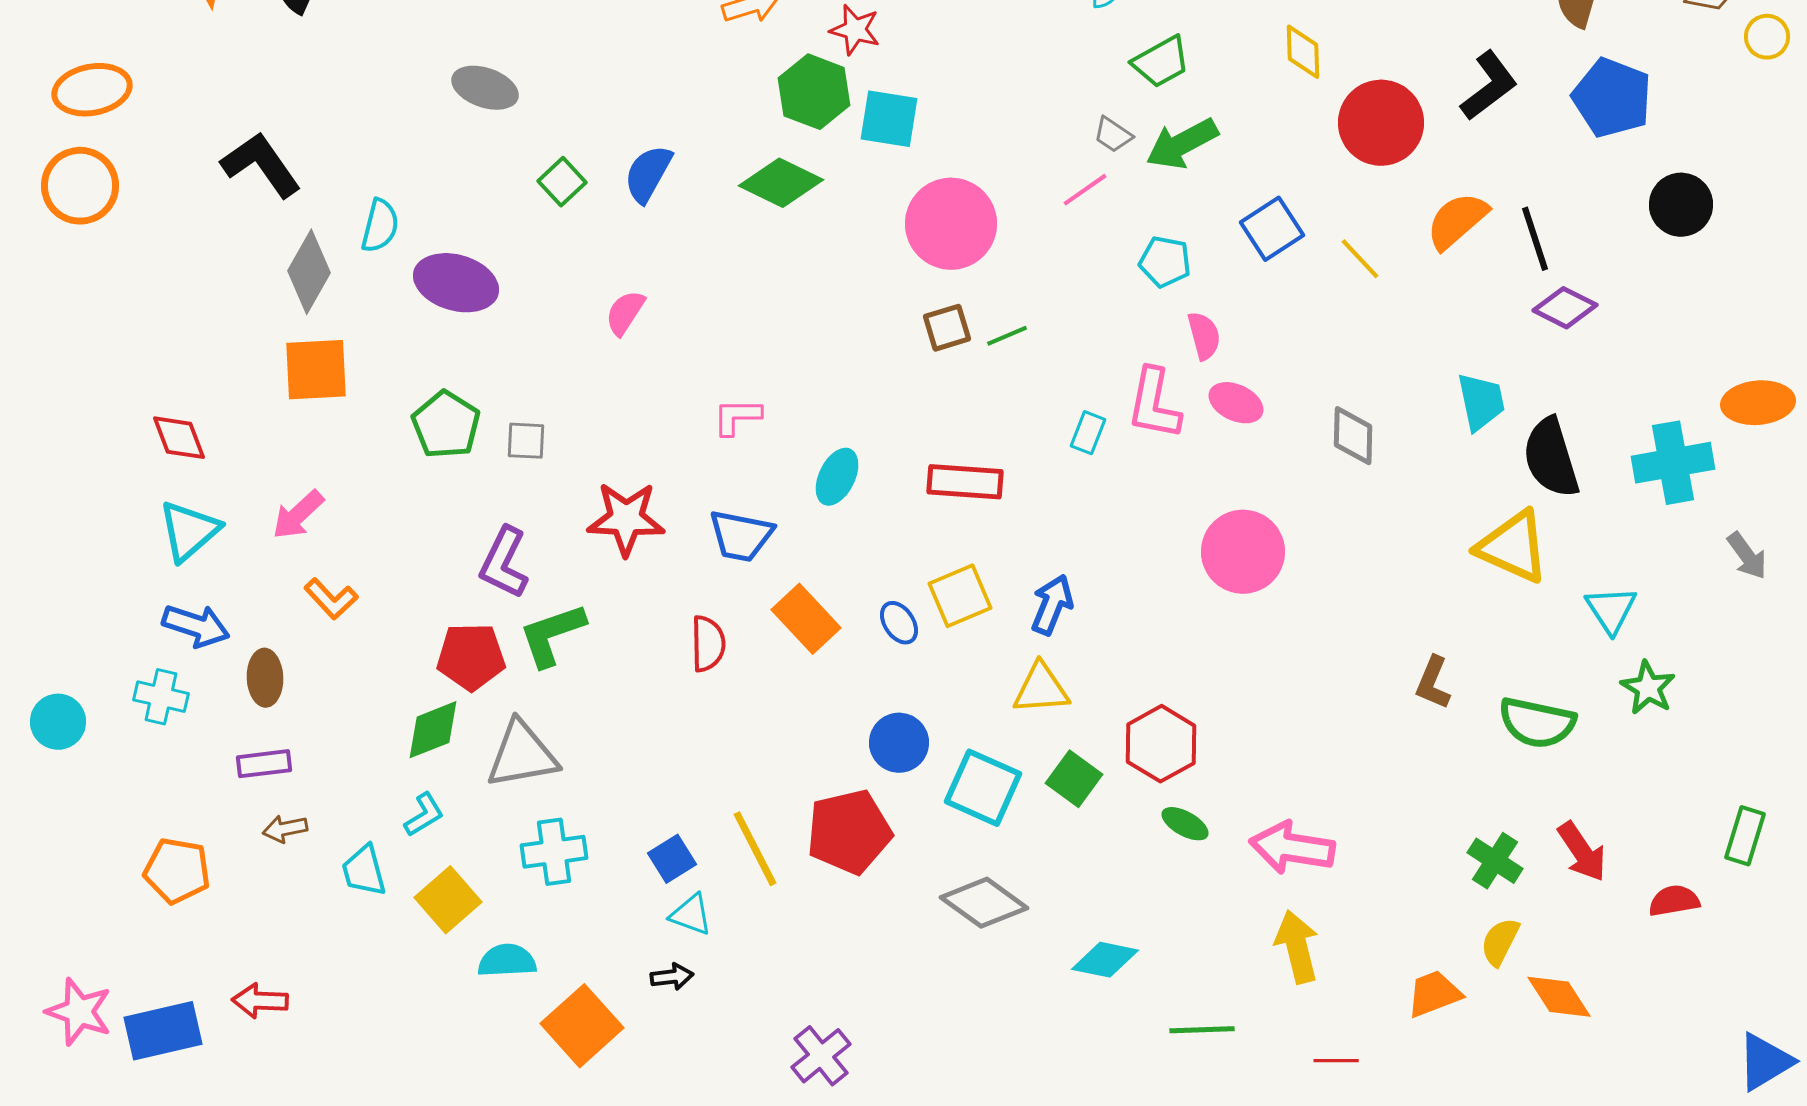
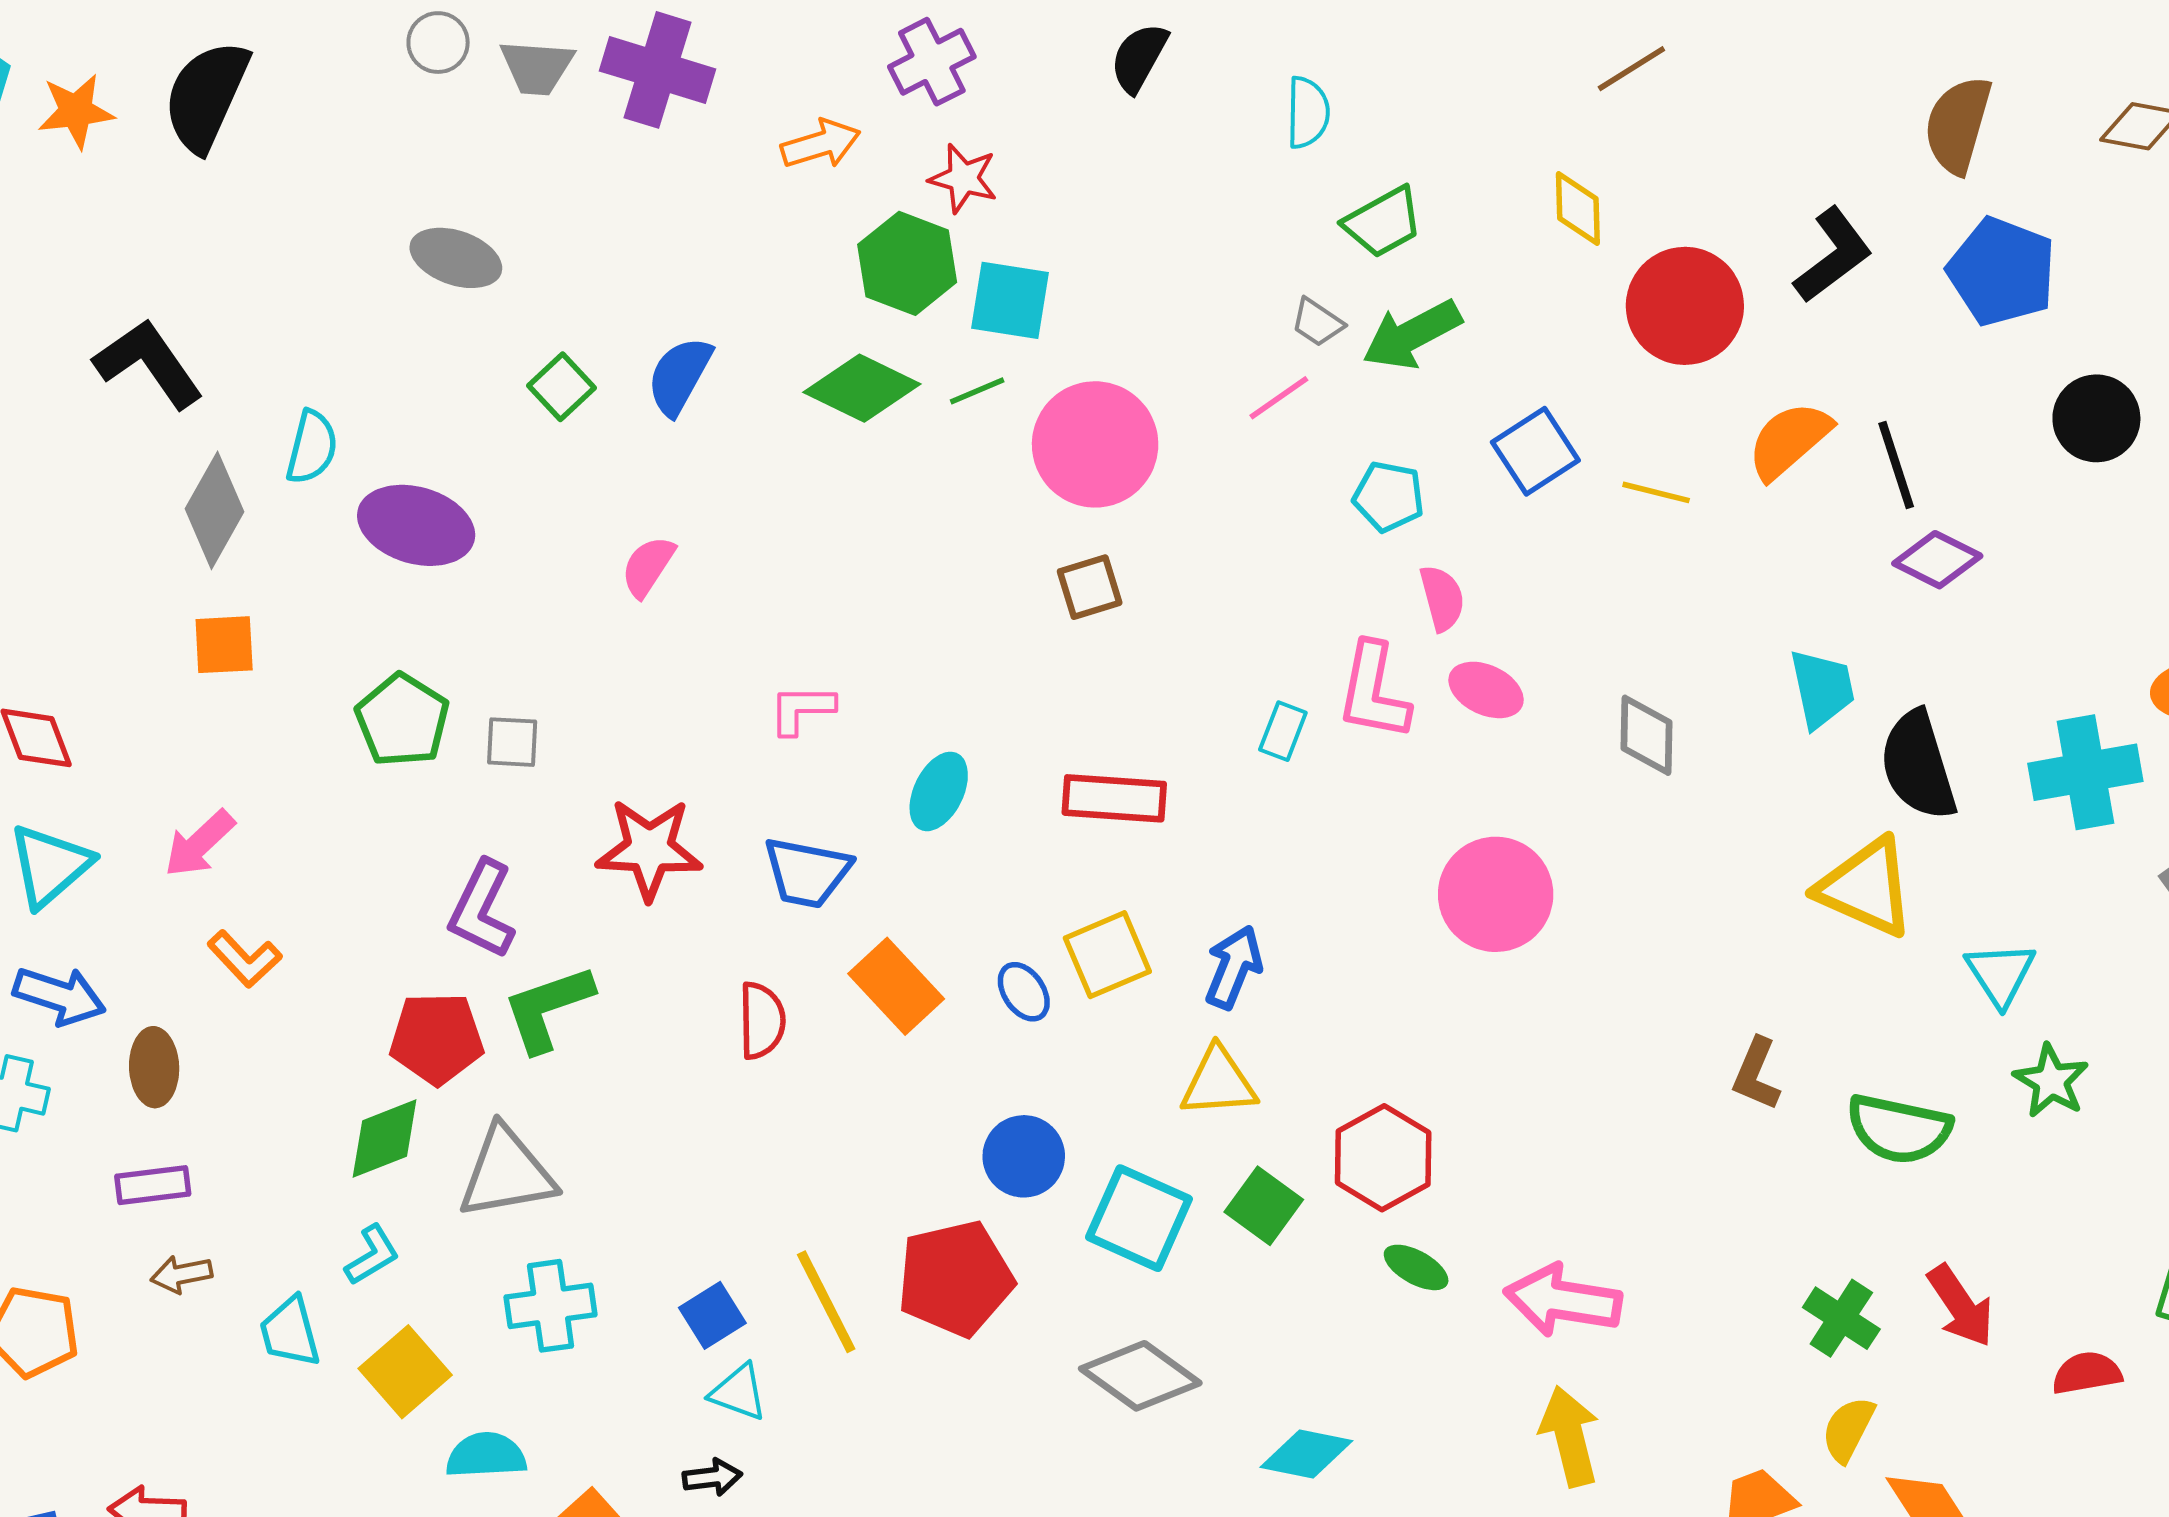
yellow line: (1360, 259) -> (1656, 492), turned -33
green line: (1007, 336) -> (977, 391), moved
orange square: (316, 370) -> (224, 645), size x0.7

